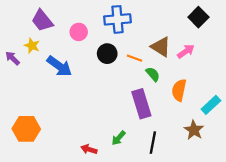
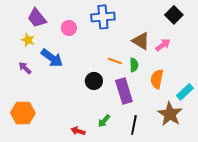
black circle: (107, 54) -> (94, 81), moved
purple arrow: (13, 58) -> (25, 68), moved
orange line: (135, 58) -> (115, 61), moved
green semicircle: (153, 74) -> (134, 65), turned 40
brown star: (194, 130) -> (170, 114), size x1.4

